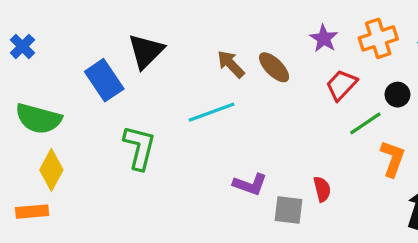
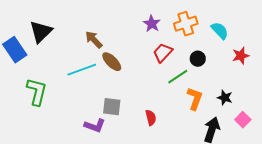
brown ellipse: (274, 67) -> (112, 62), moved
purple L-shape: (250, 184) -> (95, 126), moved
gray square: (288, 210) -> (112, 107), moved

